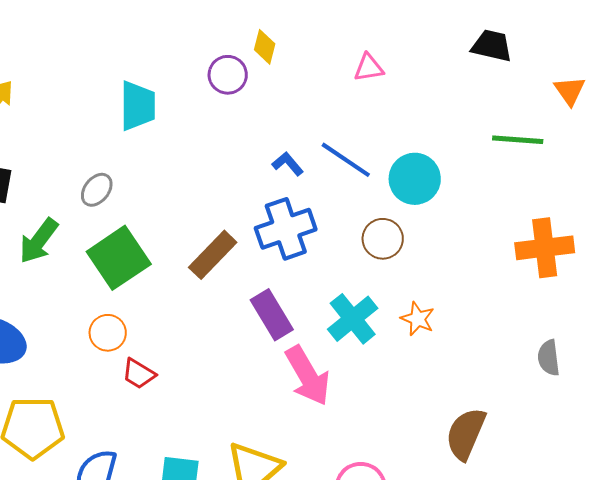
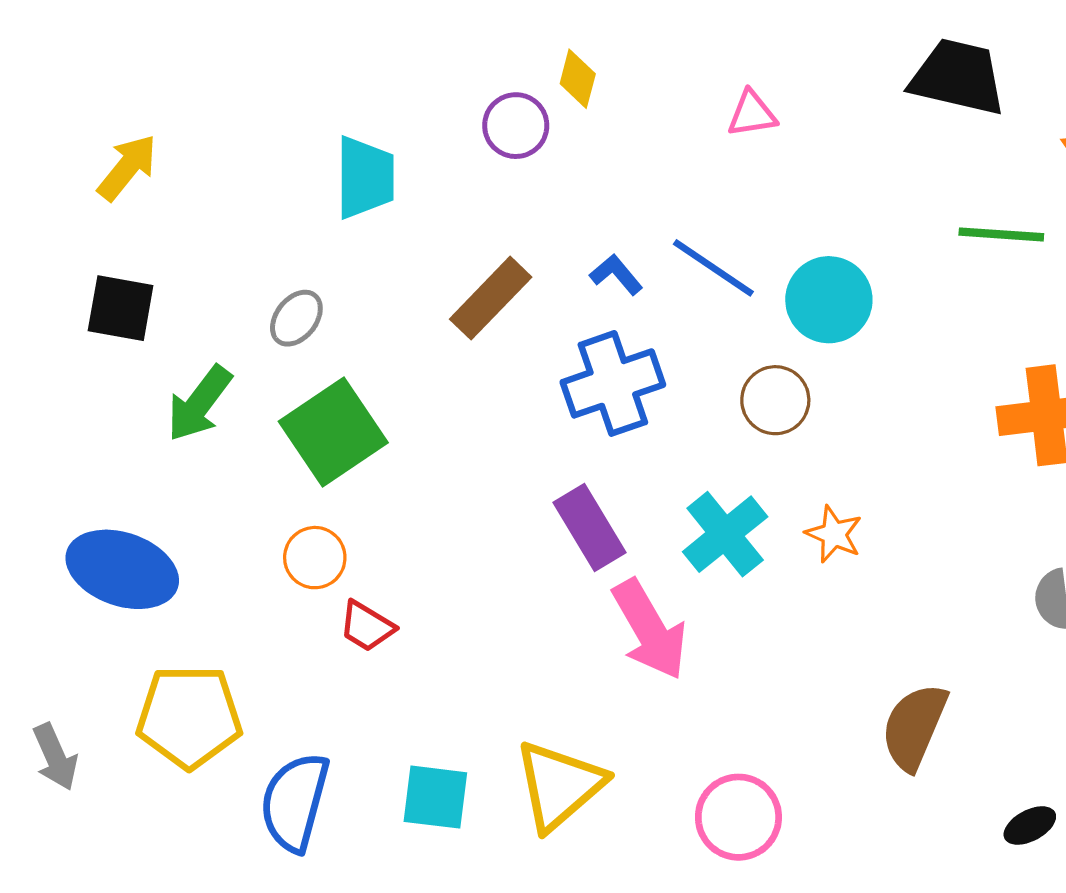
black trapezoid: (492, 46) -> (958, 77), size x1.4
brown rectangle: (213, 255) -> (491, 298), moved

